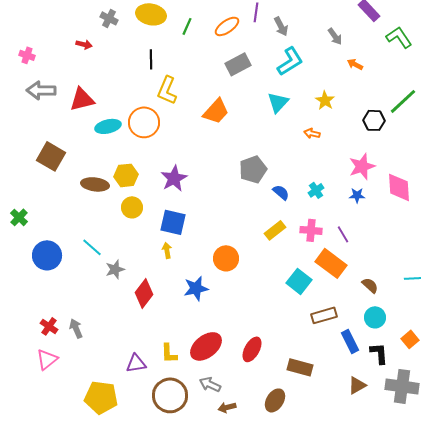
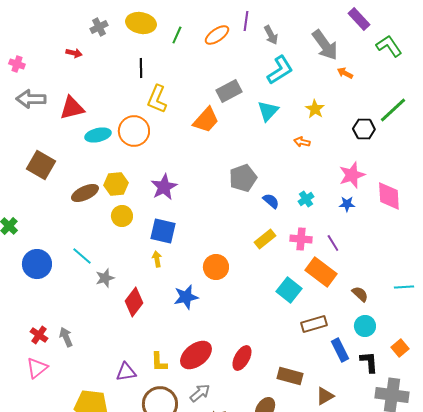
gray cross: (109, 18) -> (99, 27), turned 36
gray arrow: (335, 36) -> (325, 45), size x1.8
gray rectangle: (238, 64) -> (229, 91), moved
brown ellipse: (95, 184) -> (85, 193), turned -32
gray arrow: (210, 384) -> (200, 393), turned 115
brown triangle: (357, 385) -> (325, 396), moved

